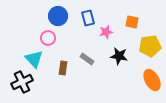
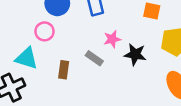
pink star: (106, 32) -> (112, 39), moved
cyan triangle: (34, 59) -> (27, 58), turned -30

